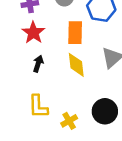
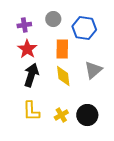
black arrow: (38, 64) -> (31, 75), size x1.6
yellow cross: (69, 121) -> (61, 115), moved

